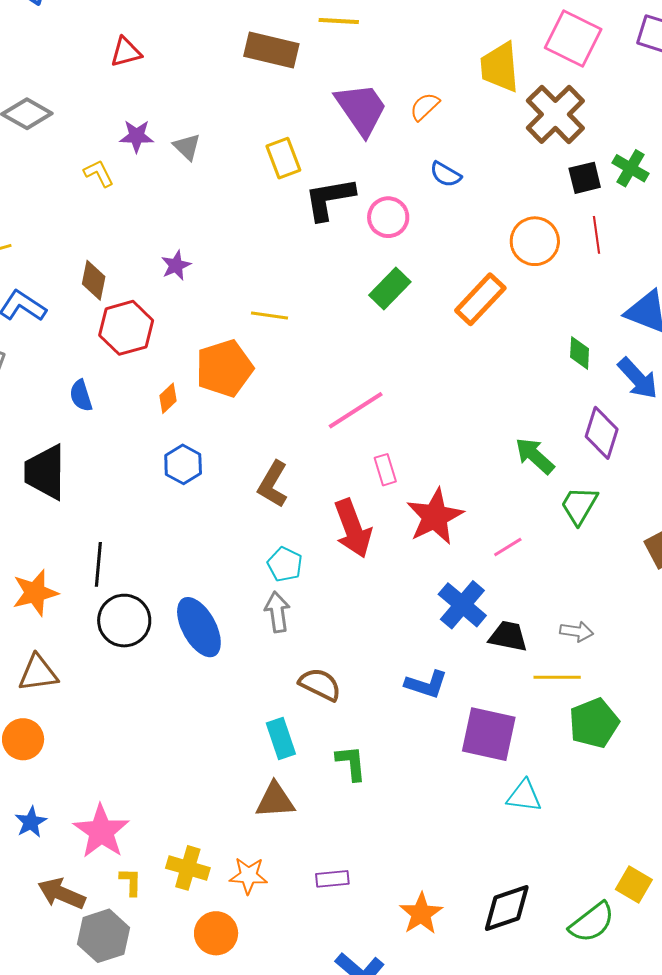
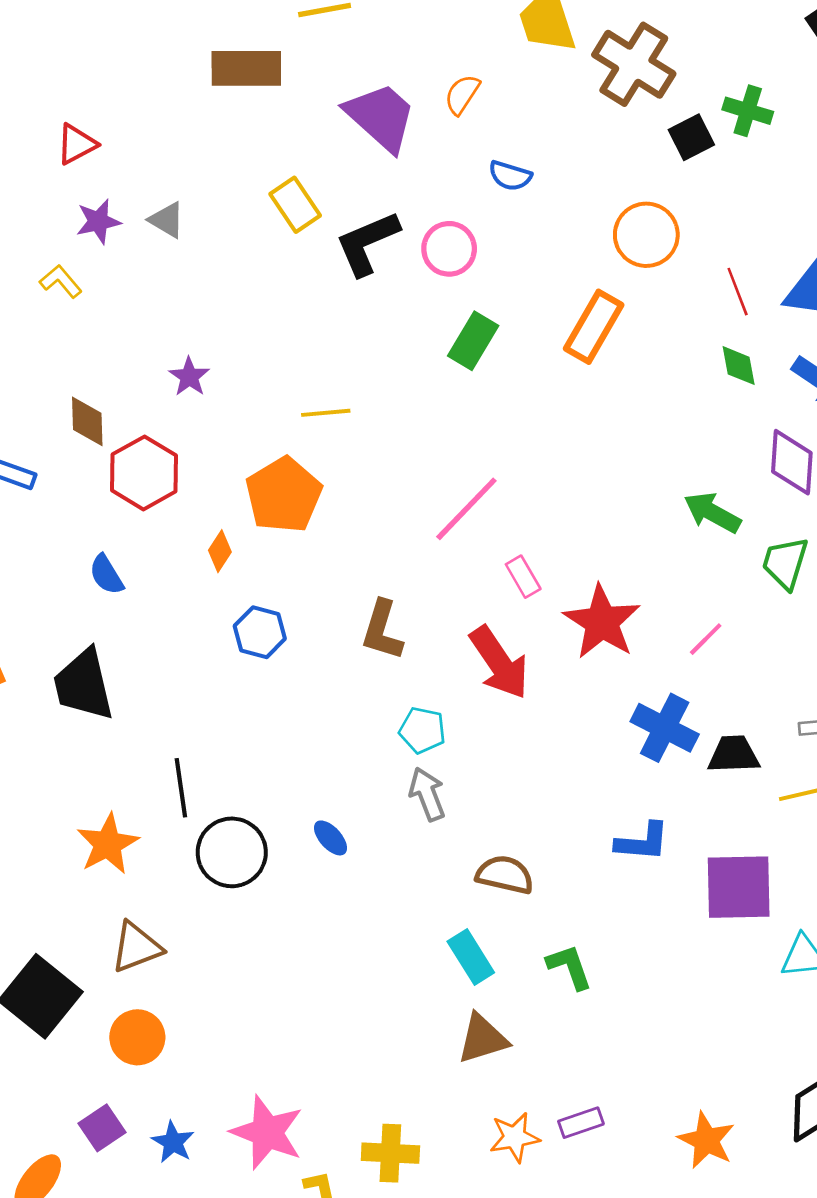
red triangle: (126, 52) -> (76, 144), moved
red line: (596, 235) -> (738, 292), moved
blue ellipse: (199, 627) -> (330, 838), size x0.5
orange star: (248, 876) -> (515, 1137), moved

